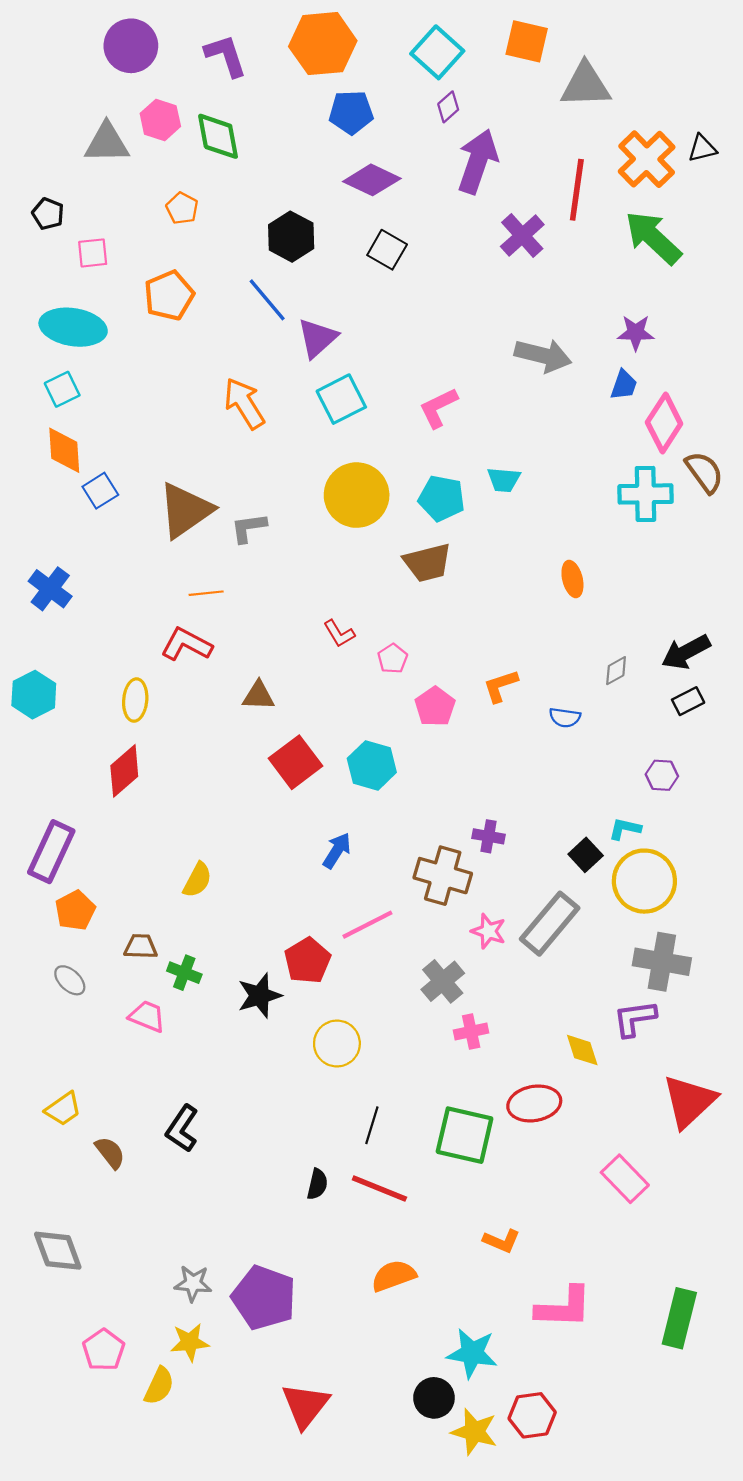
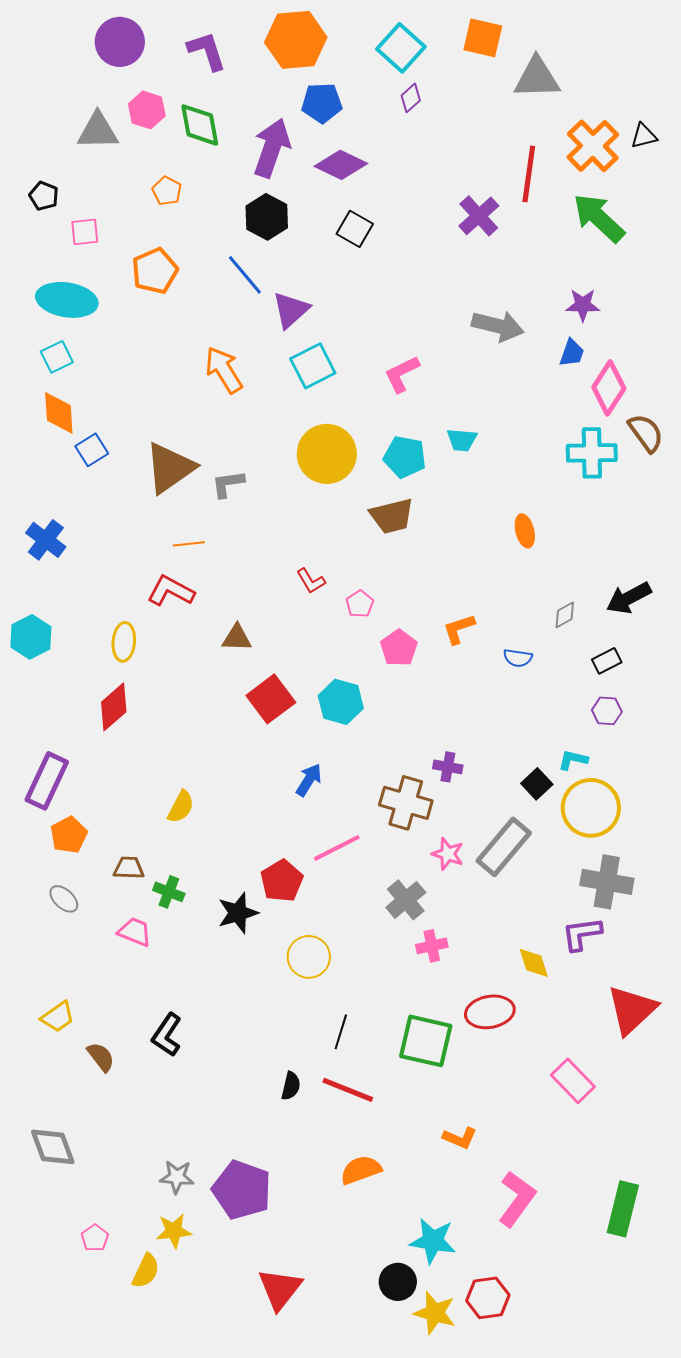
purple arrow: (478, 161) -> (272, 148), moved
black rectangle: (688, 701) -> (607, 661), moved
pink L-shape: (564, 1307) -> (517, 1199), turned -56
pink pentagon: (104, 1350) -> (95, 1238), size x0.7

